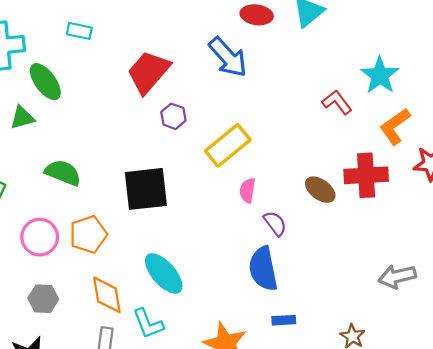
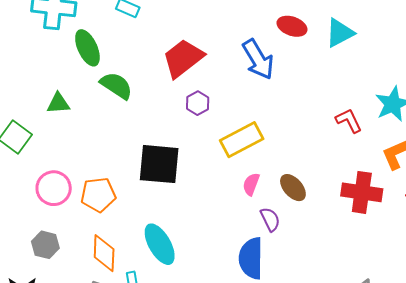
green triangle: (22, 118) -> (58, 103), moved
green semicircle: (63, 173) -> (116, 86), moved
brown ellipse: (320, 190) -> (293, 188), moved

